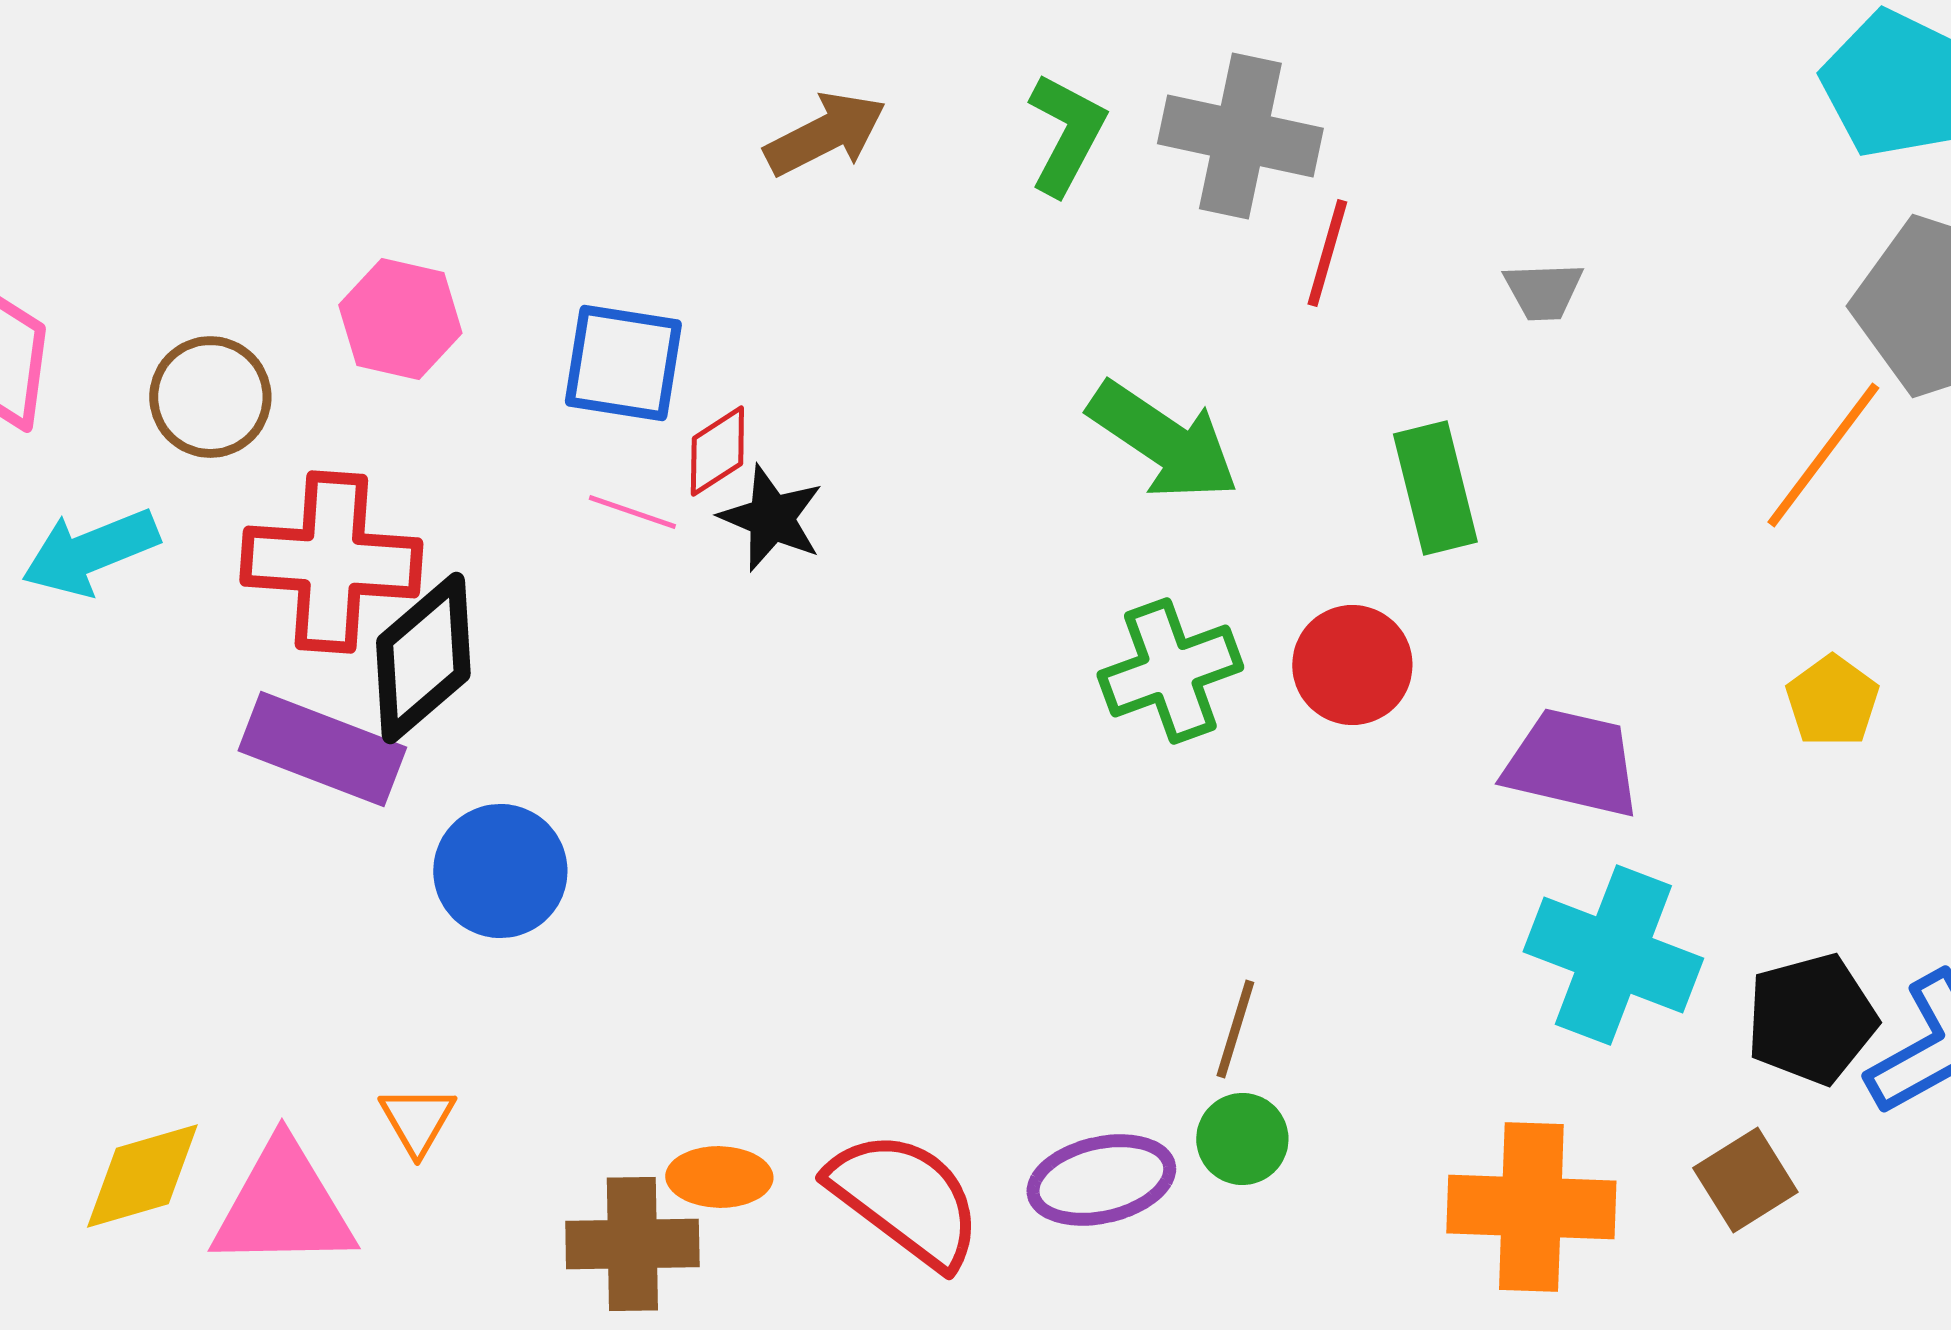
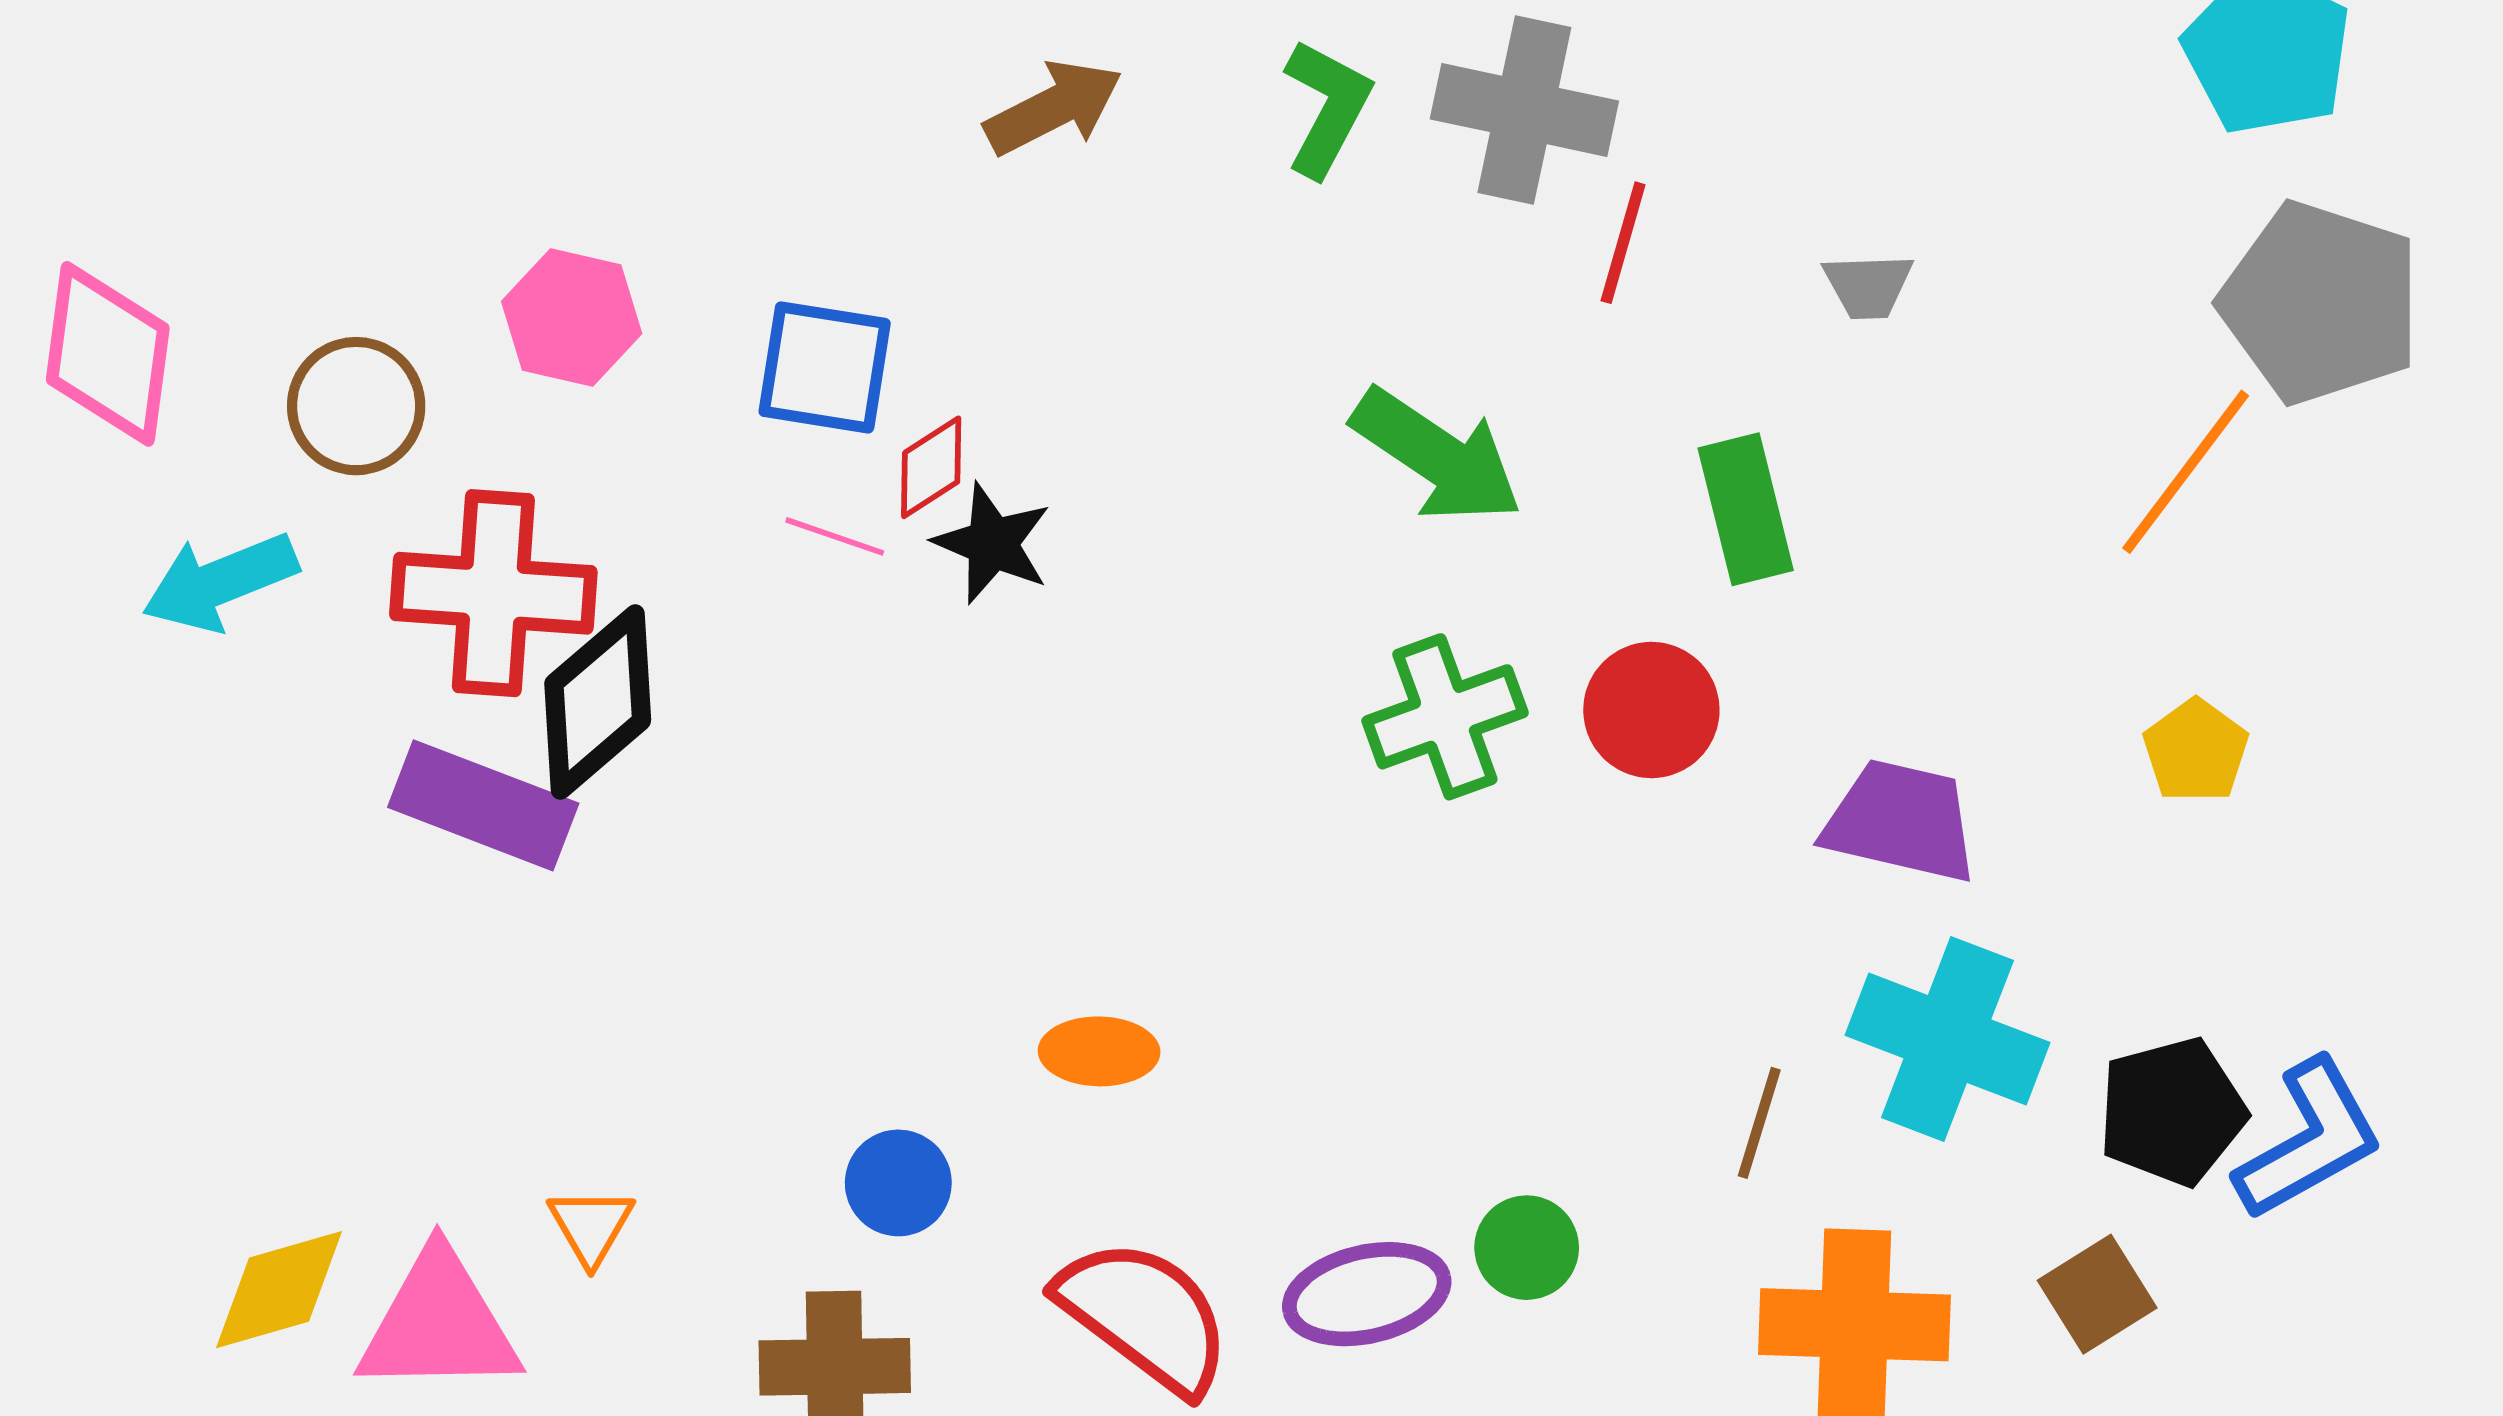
blue circle: (500, 871) -> (898, 1183), moved, size x0.7
brown line: (1235, 1029) -> (1759, 1123), moved
orange ellipse: (719, 1177) -> (1099, 1051), moved

